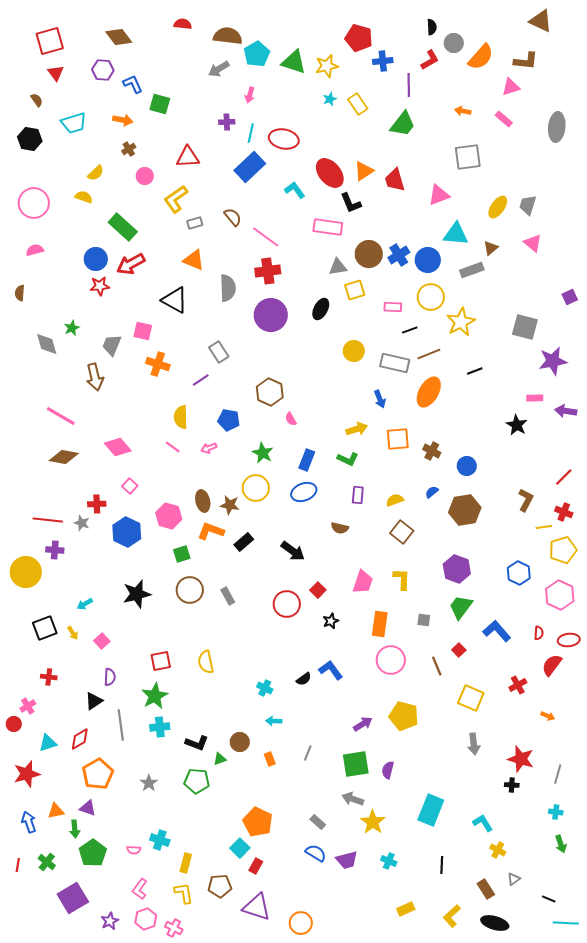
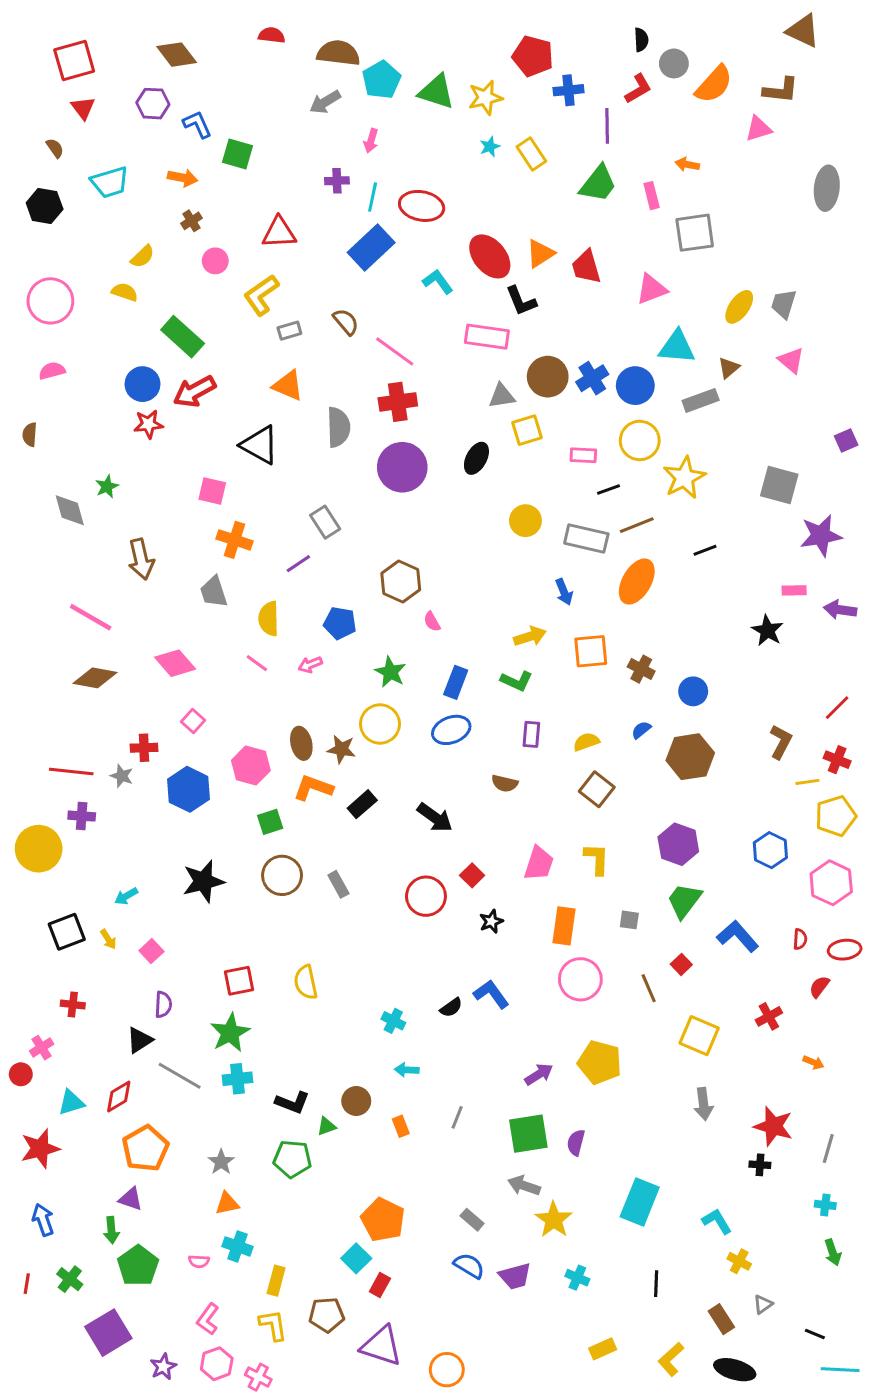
pink rectangle: (504, 119) -> (652, 196), moved, turned 36
gray trapezoid: (112, 345) -> (214, 592), moved, turned -40
red semicircle: (552, 665) -> (819, 987), size x0.7
gray line: (121, 725) -> (180, 1076), turned -52
orange triangle: (56, 811) -> (227, 1203), moved

